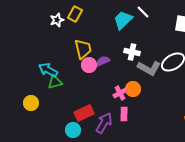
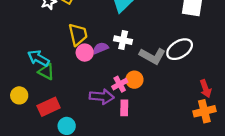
white cross: (132, 52) -> (123, 40), moved
green triangle: (55, 82) -> (46, 72), turned 42
red rectangle: (84, 113) -> (49, 107), moved
purple arrow: (104, 123) -> (102, 97), moved, turned 65

